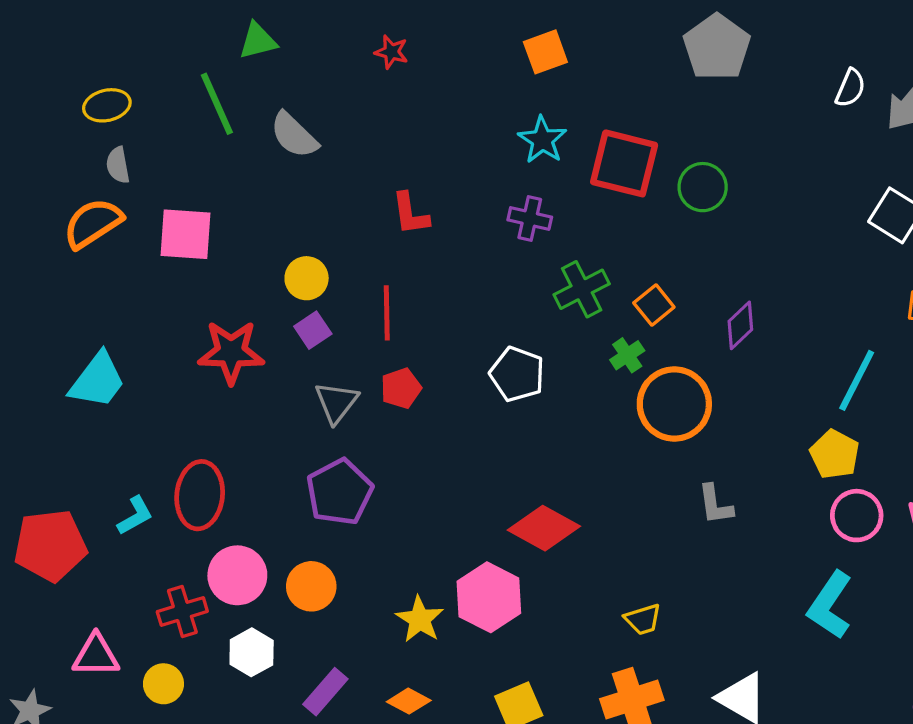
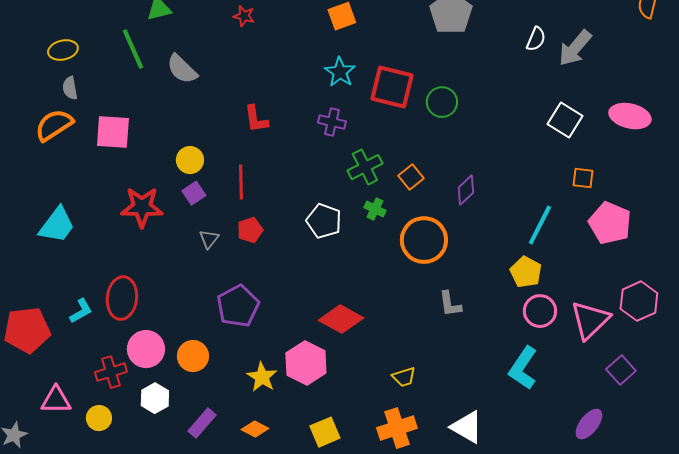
green cross: (627, 355) -> (375, 209), moved, turned -30
gray triangle: (336, 402) -> (209, 239), size x0.7
purple pentagon: (340, 492) -> (238, 306), moved

